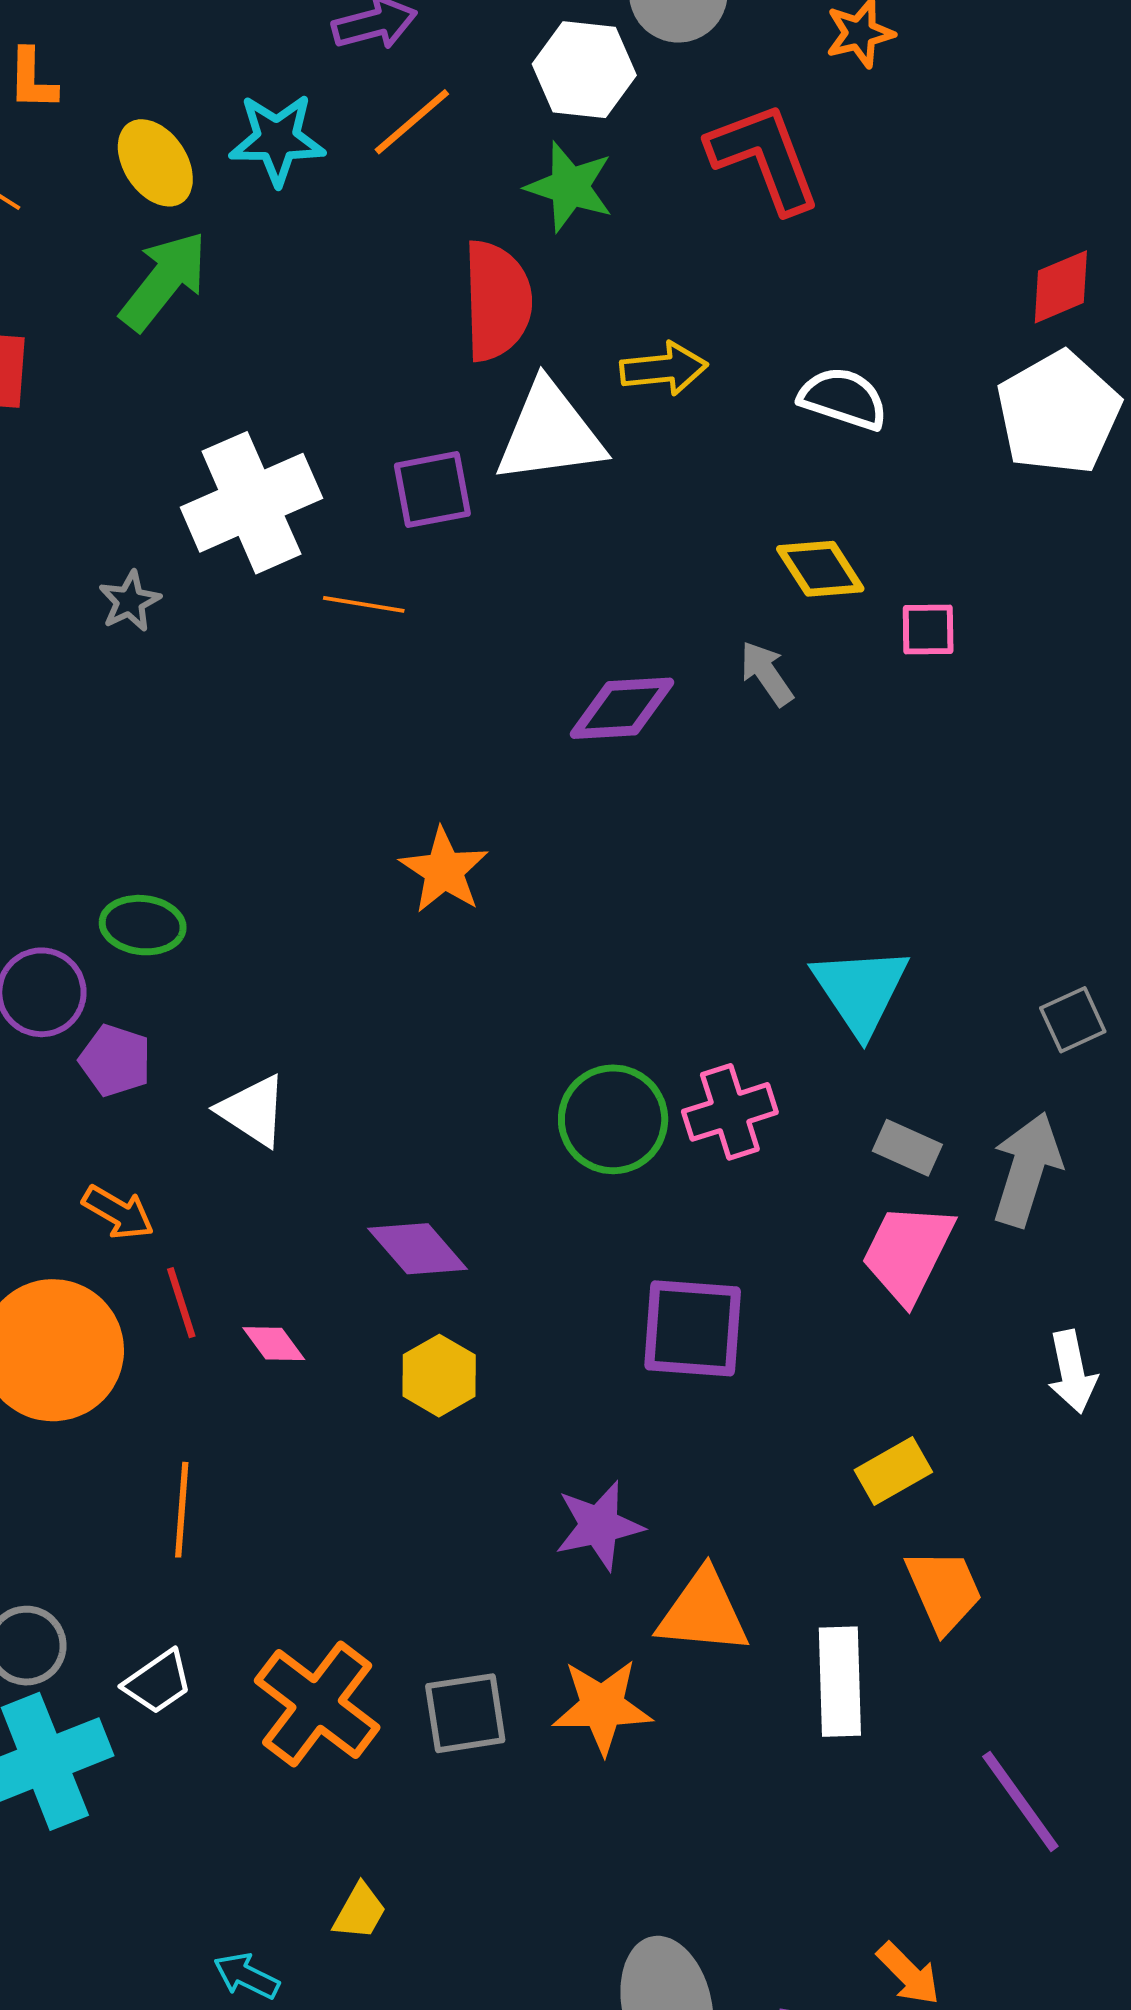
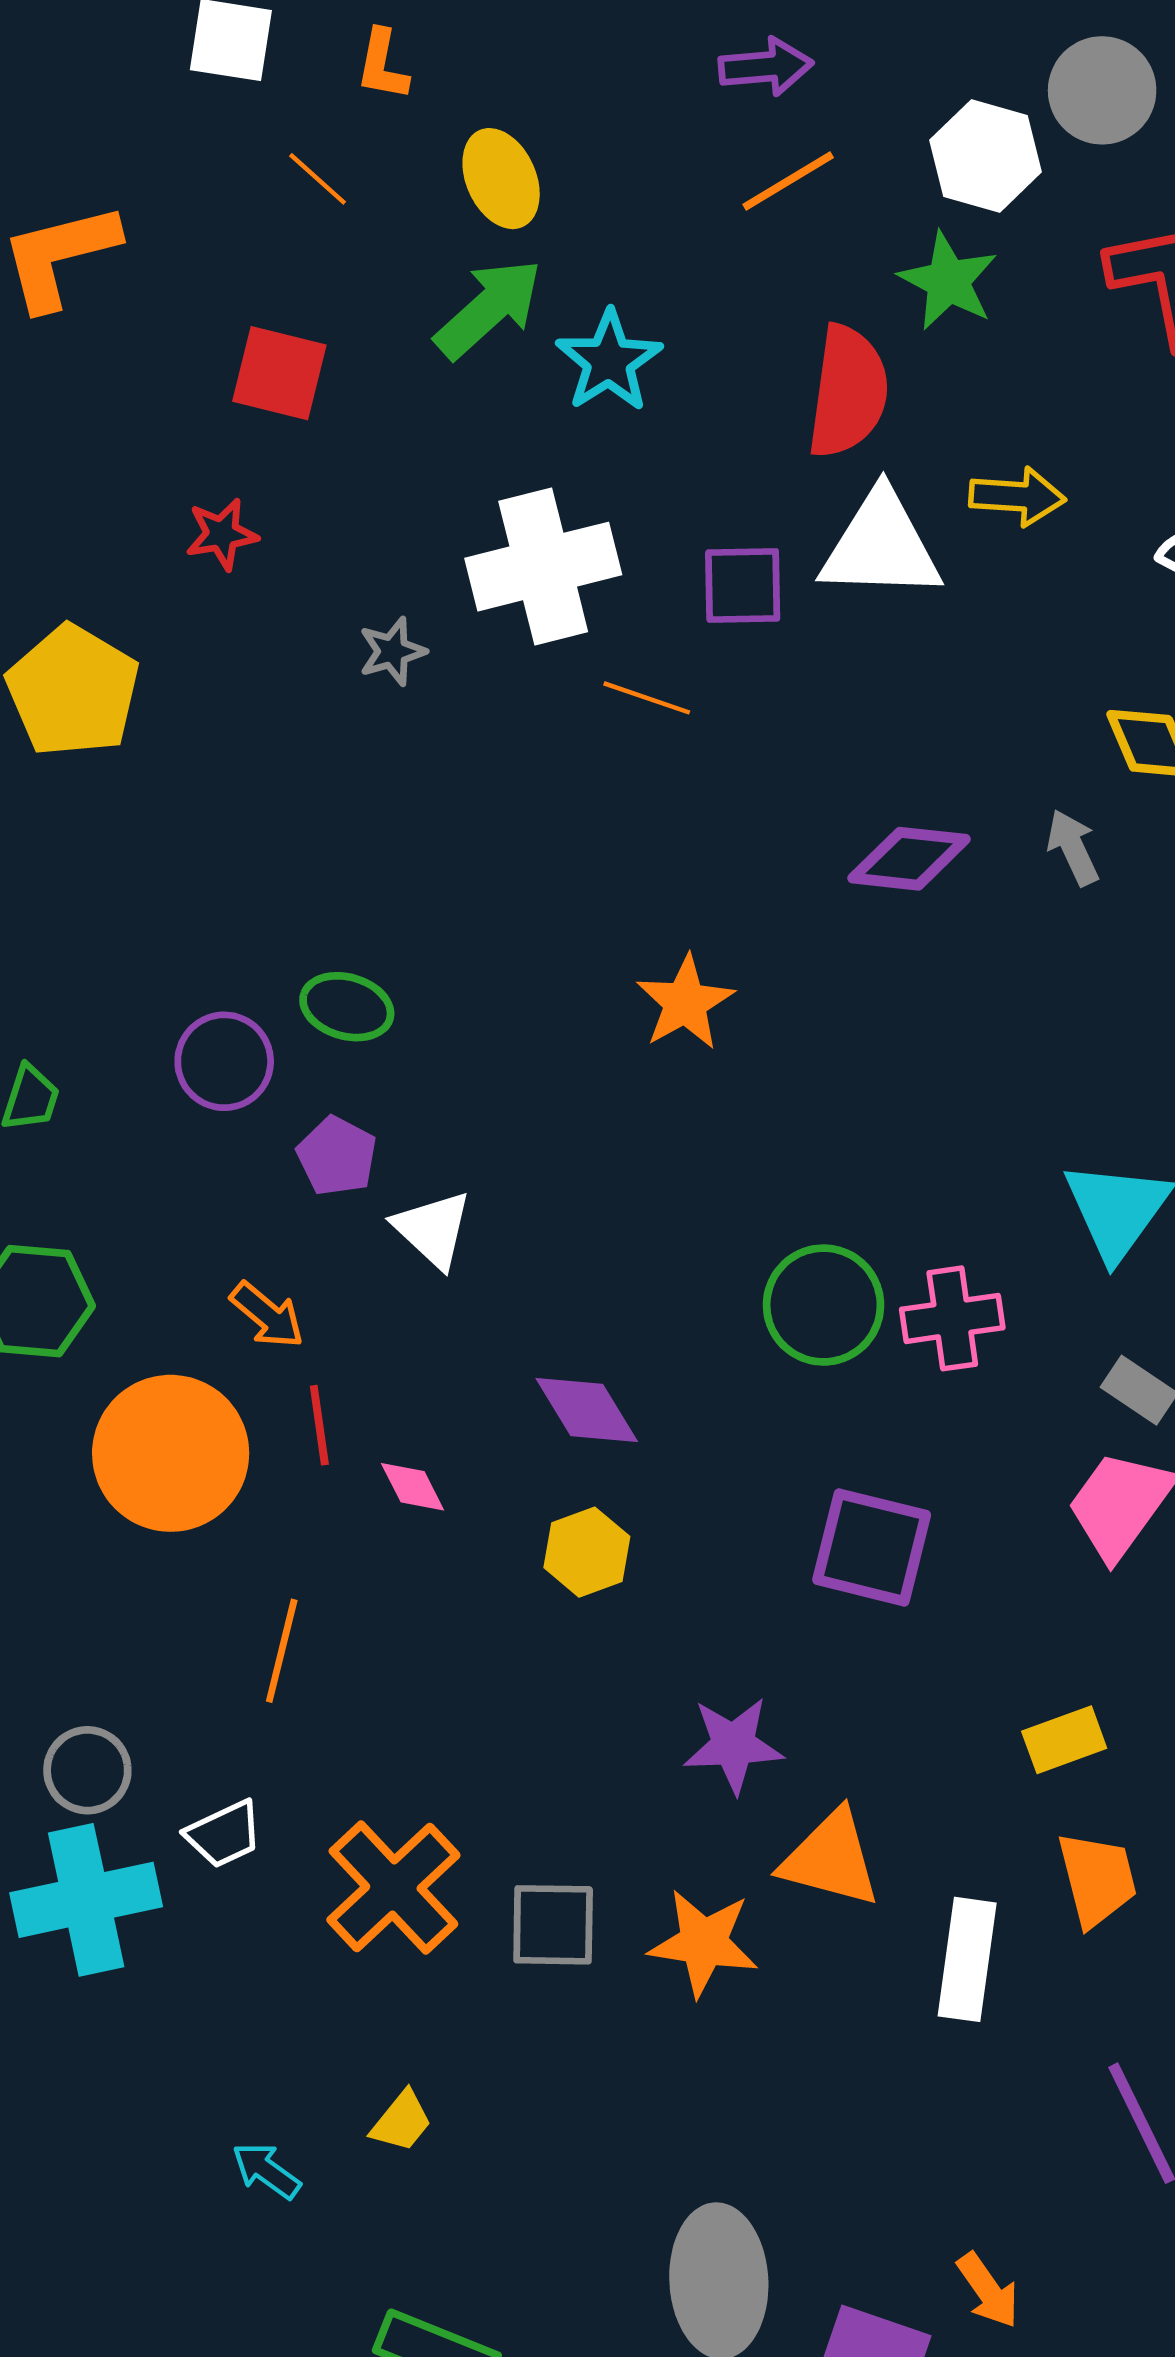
cyan star: (277, 139) -> (609, 361), moved, turned 30
purple pentagon: (115, 1060) -> (337, 1156), moved

